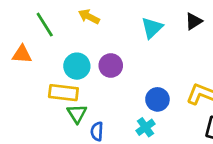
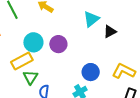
black triangle: (194, 21) -> (110, 32), moved
yellow rectangle: (63, 93) -> (22, 61), turned -40

